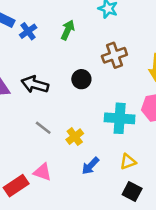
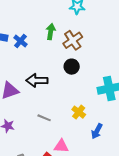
brown cross: (114, 55) -> (73, 40), moved
gray line: (43, 128) -> (44, 118), moved

